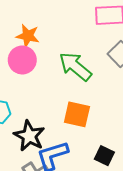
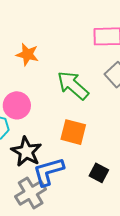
pink circle: (22, 60) -> (17, 105), moved

